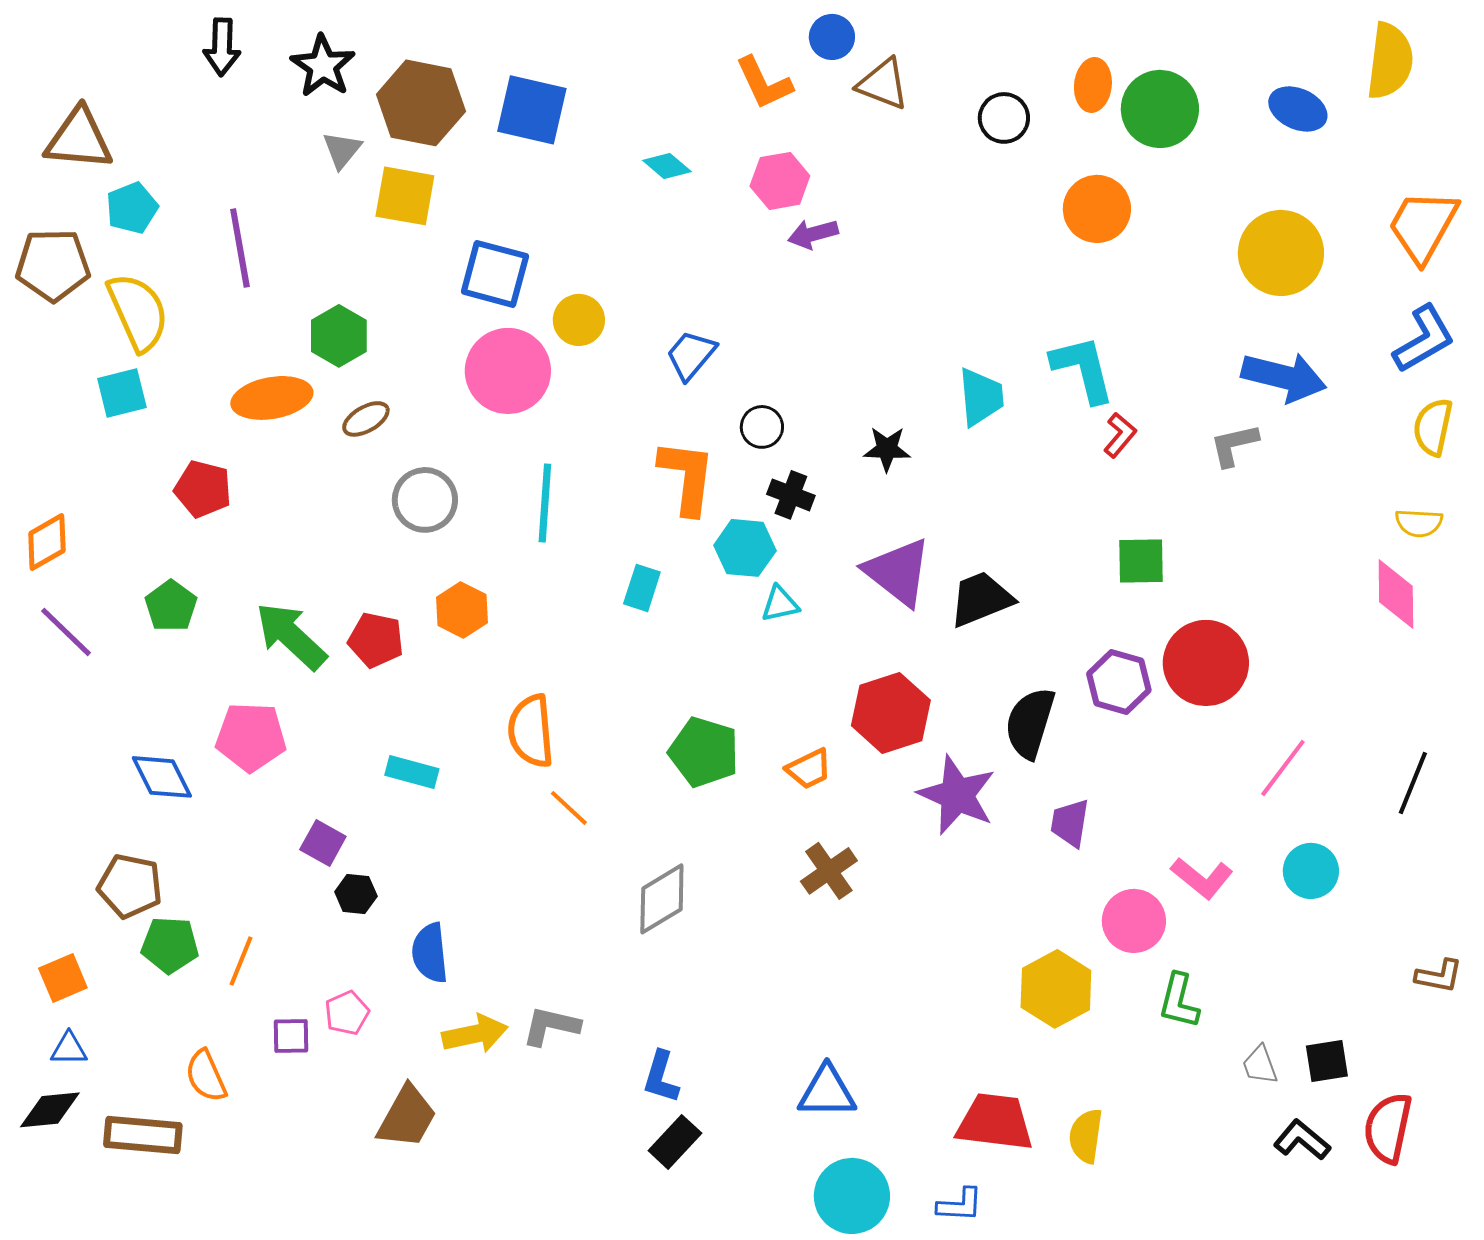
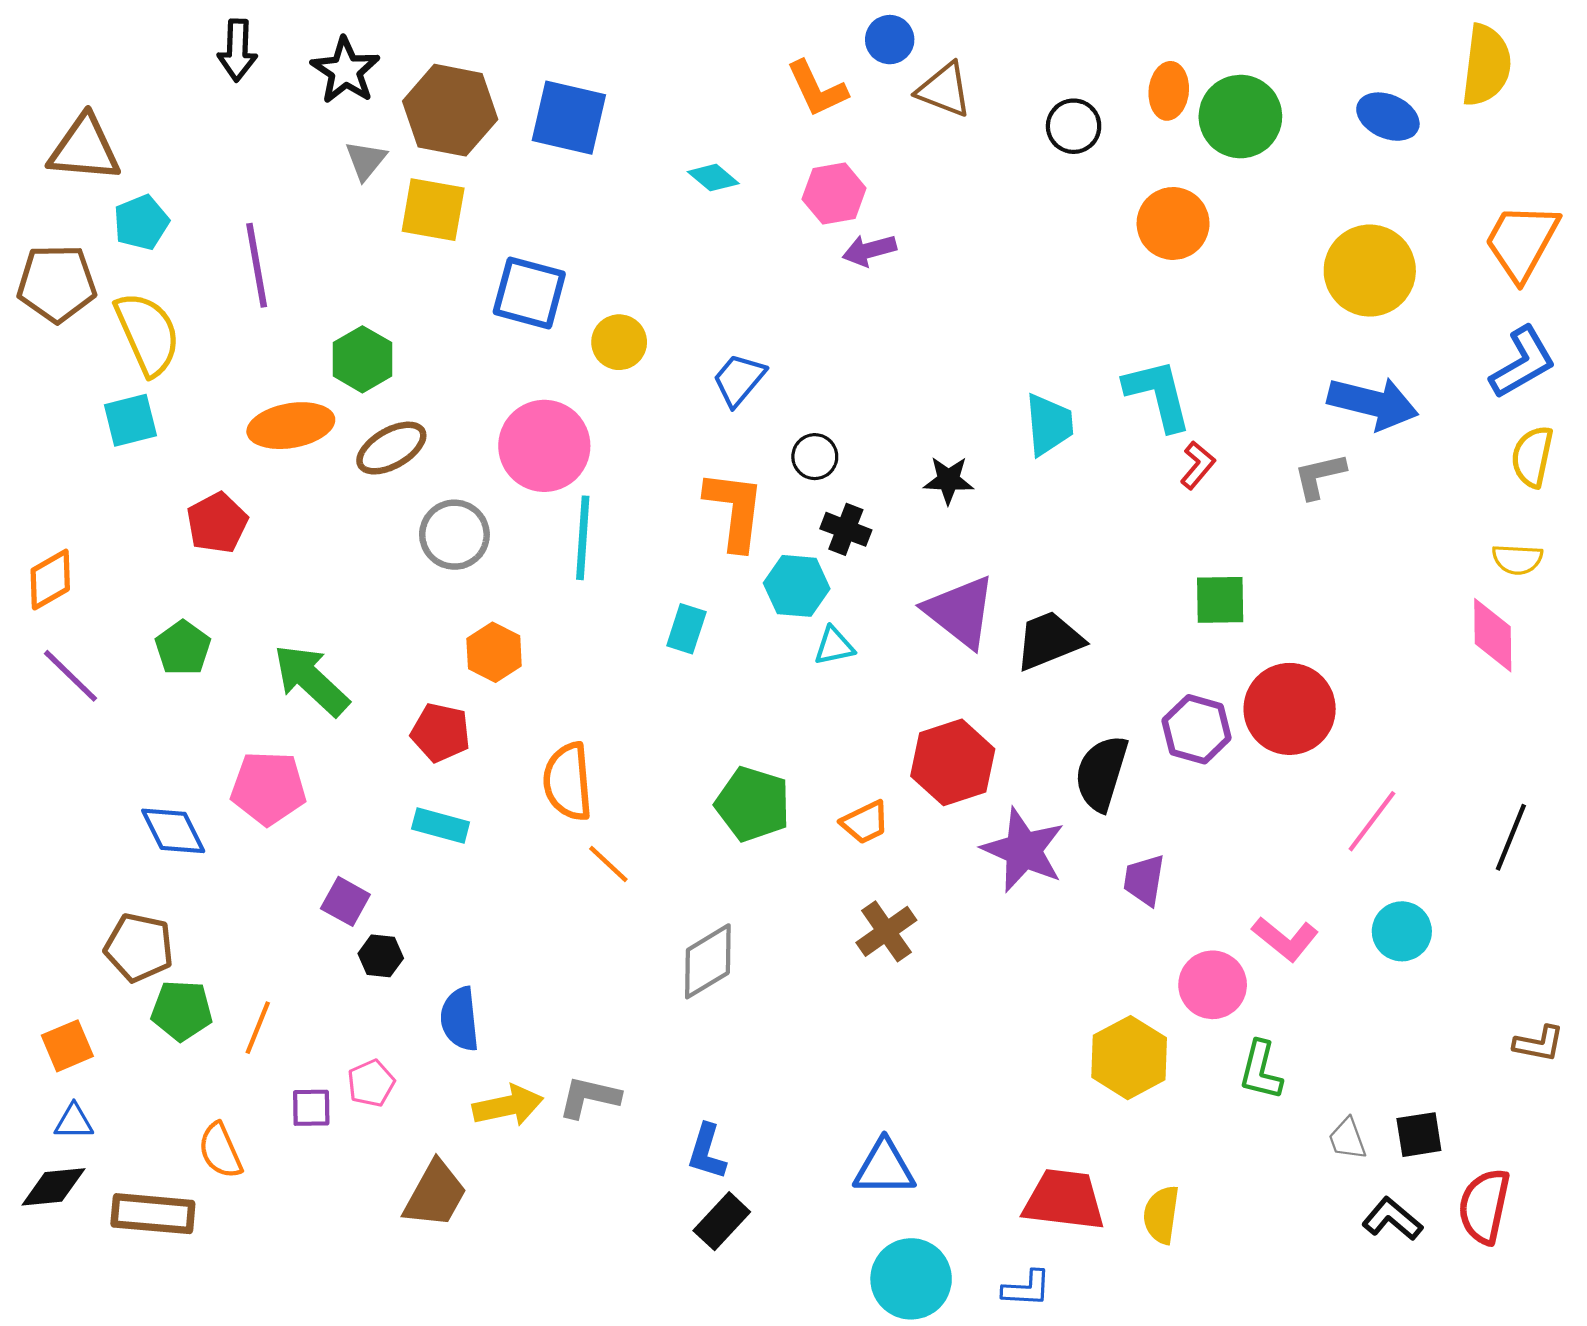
pink circle: (508, 371) -> (544, 446), moved
brown ellipse: (366, 419) -> (391, 448), size x1.4
red pentagon: (203, 489) -> (217, 523), turned 30
red pentagon: (376, 640) -> (441, 732), moved

